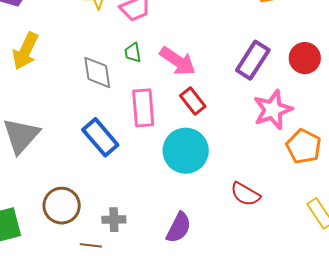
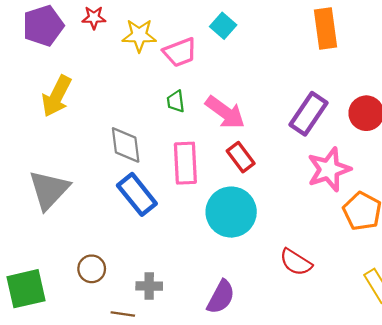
gray diamond: (97, 72) -> (126, 145), moved
brown circle: (62, 206) -> (92, 269), size x0.7

